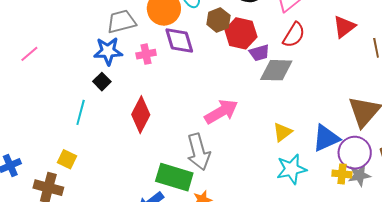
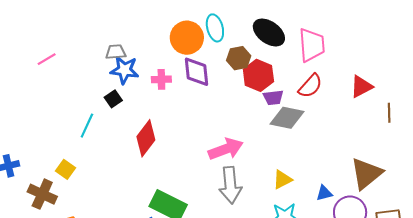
gray trapezoid: (121, 22) -> (116, 52), moved, size x0.7
blue triangle: (326, 138) -> (324, 193), size x0.6
gray arrow: (199, 152) -> (230, 185), moved

